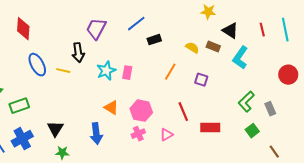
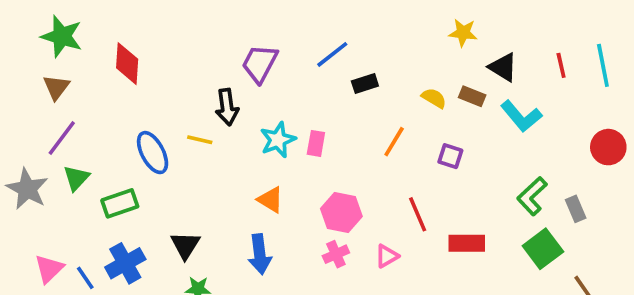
cyan L-shape: (240, 58) -> (521, 116), turned -75
blue ellipse: (37, 65) -> (153, 153), moved
orange triangle: (111, 108) -> (271, 200), moved
green square: (252, 131) -> (543, 249), size x1.5

